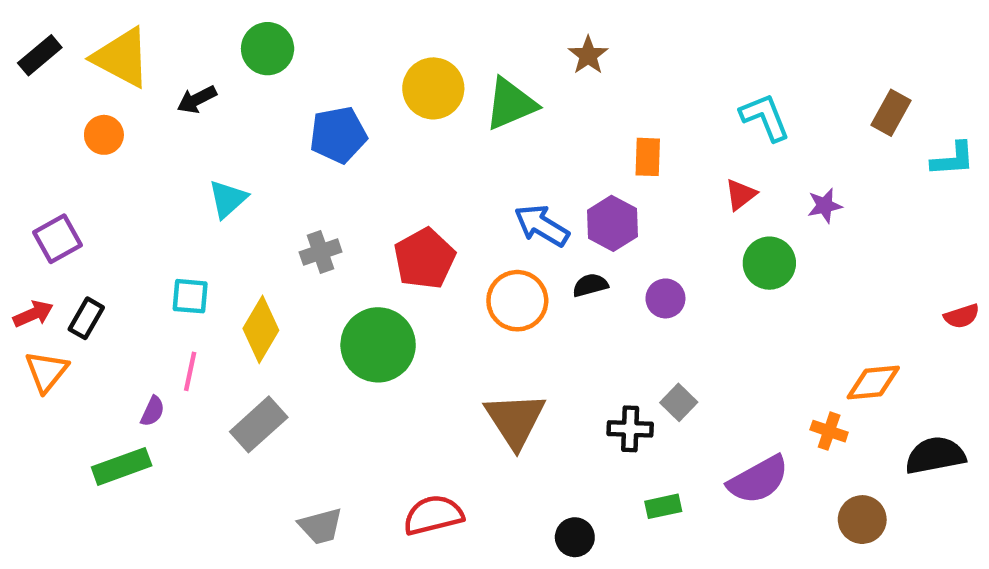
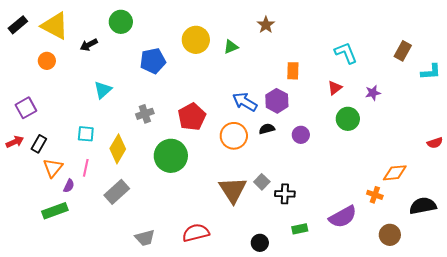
green triangle: (511, 104) -> (231, 47), size x0.6
orange triangle: (46, 371) -> (53, 168), moved
gray square: (679, 402) -> (262, 182), moved

